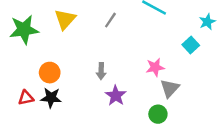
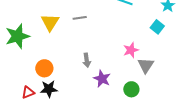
gray line: (110, 20) -> (80, 18), moved, turned 56
green circle: (158, 114) -> (131, 89), moved

